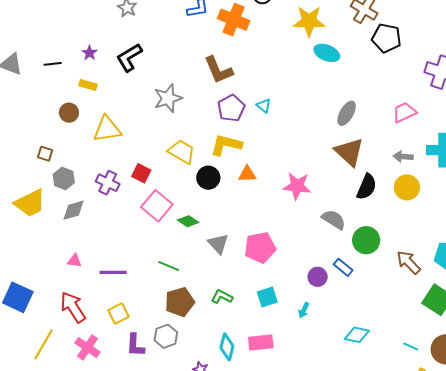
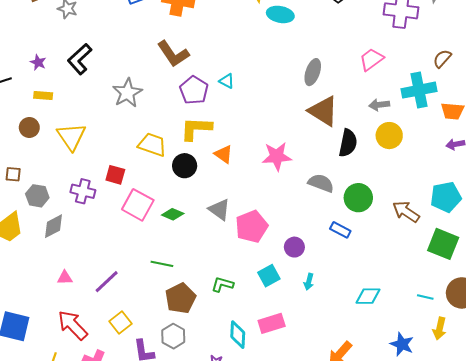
yellow triangle: (107, 129) -> (71, 137), turned -44
orange triangle: (247, 174) -> (224, 154), turned 48
gray triangle: (218, 244) -> (219, 210), moved
purple line: (113, 272) -> (107, 282), turned -32
purple circle: (318, 277) -> (294, 247), moved

